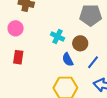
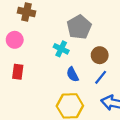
gray pentagon: (91, 15) -> (79, 27), moved, turned -30
brown circle: (80, 43) -> (100, 55), moved

